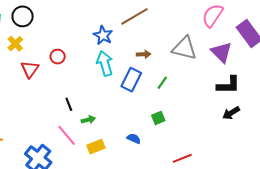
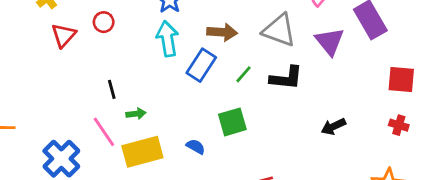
brown arrow: (144, 54) -> (222, 32), size x1.5
black L-shape: (228, 85) -> (286, 78), moved
green square: (158, 118) -> (232, 122), size x1.5
yellow rectangle: (96, 147) -> (142, 152), size x1.6

